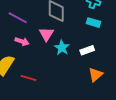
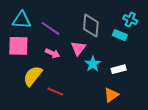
cyan rectangle: (94, 23) -> (120, 35), moved
orange triangle: (96, 75) -> (111, 95), moved

